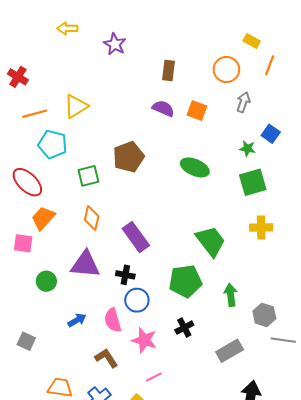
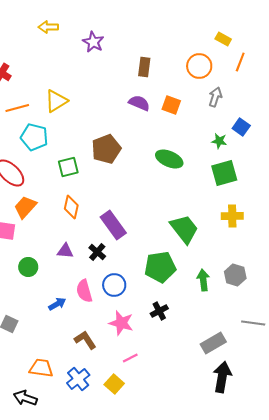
purple triangle: (85, 264) -> (65, 251), size x0.6
black cross: (125, 275) -> (97, 252), moved, turned 30
gray hexagon: (264, 315) -> (235, 275), moved
pink semicircle: (113, 320) -> (84, 291), moved
gray rectangle: (230, 351) -> (213, 343), moved

